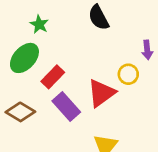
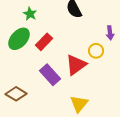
red rectangle: (53, 77) -> (44, 42), moved
brown diamond: (20, 112) -> (16, 94), moved

